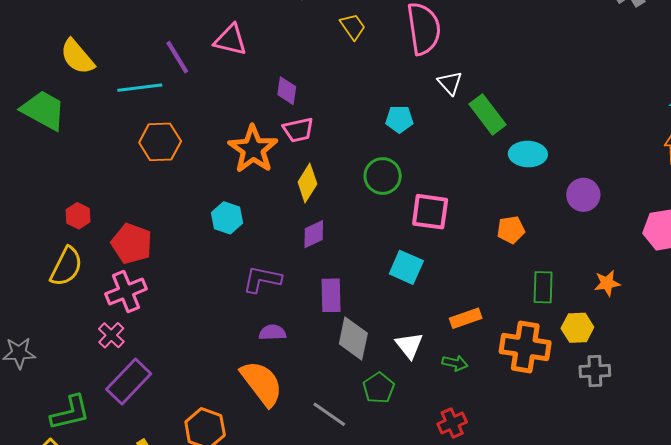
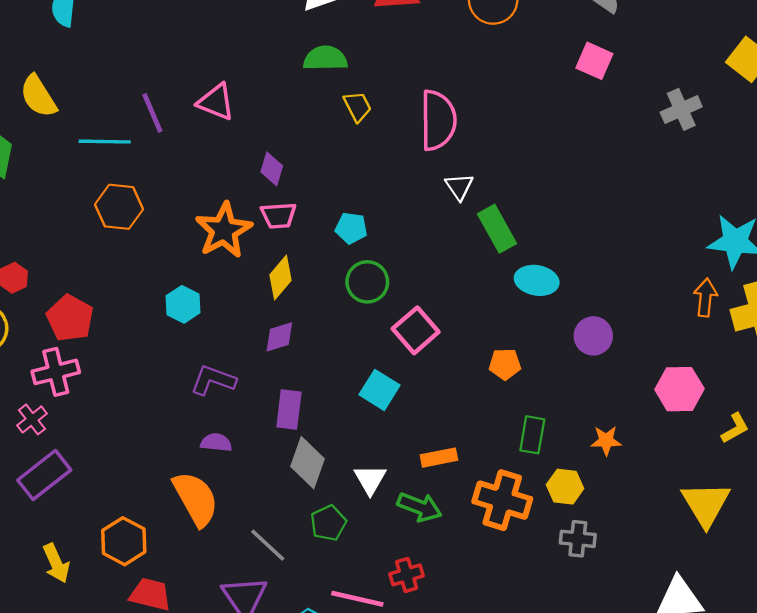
cyan pentagon: (399, 119) -> (351, 228), moved
pink square: (430, 212) -> (416, 330), turned 33
green arrow: (455, 363) -> (420, 507), size x1.5

